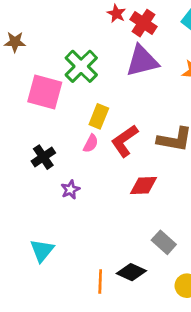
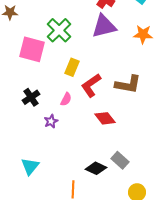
pink semicircle: (91, 144) -> (66, 99), moved
red diamond: (144, 185) -> (105, 118), turned 55
black diamond: (131, 272) -> (96, 168), moved

